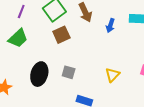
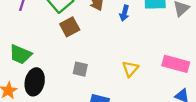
green trapezoid: (18, 38) -> (20, 54), moved, turned 70
black ellipse: (39, 74) -> (35, 82), moved

